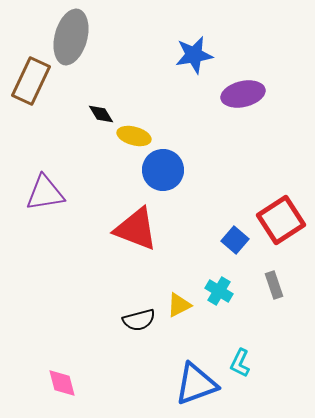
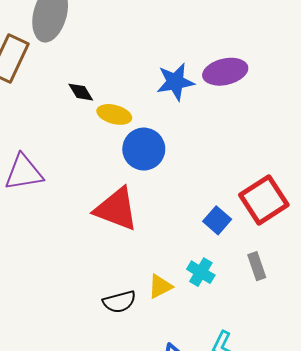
blue star: (194, 55) -> (175, 82), moved

